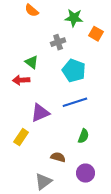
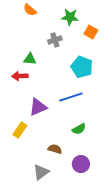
green triangle: (32, 62) -> (30, 59), turned -32
cyan pentagon: (74, 71) -> (82, 67), moved
green semicircle: (83, 136) -> (79, 129), turned 40

